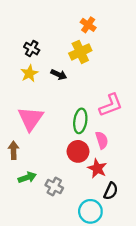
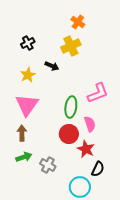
black cross: (32, 49) -> (28, 43), turned 32
yellow star: (29, 73) -> (28, 75), moved
brown arrow: (14, 150) -> (22, 133), moved

